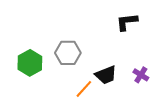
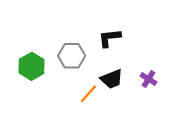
black L-shape: (127, 22) -> (110, 38), moved

